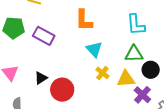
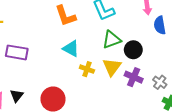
orange L-shape: (84, 20) -> (65, 16), moved
black triangle: (41, 78) -> (17, 96), moved
yellow triangle: (126, 79) -> (112, 67), turned -30

